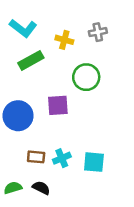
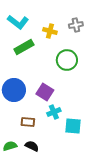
purple square: (58, 105) -> (45, 92), moved, turned 36
cyan cross: (62, 158) -> (54, 112), moved

